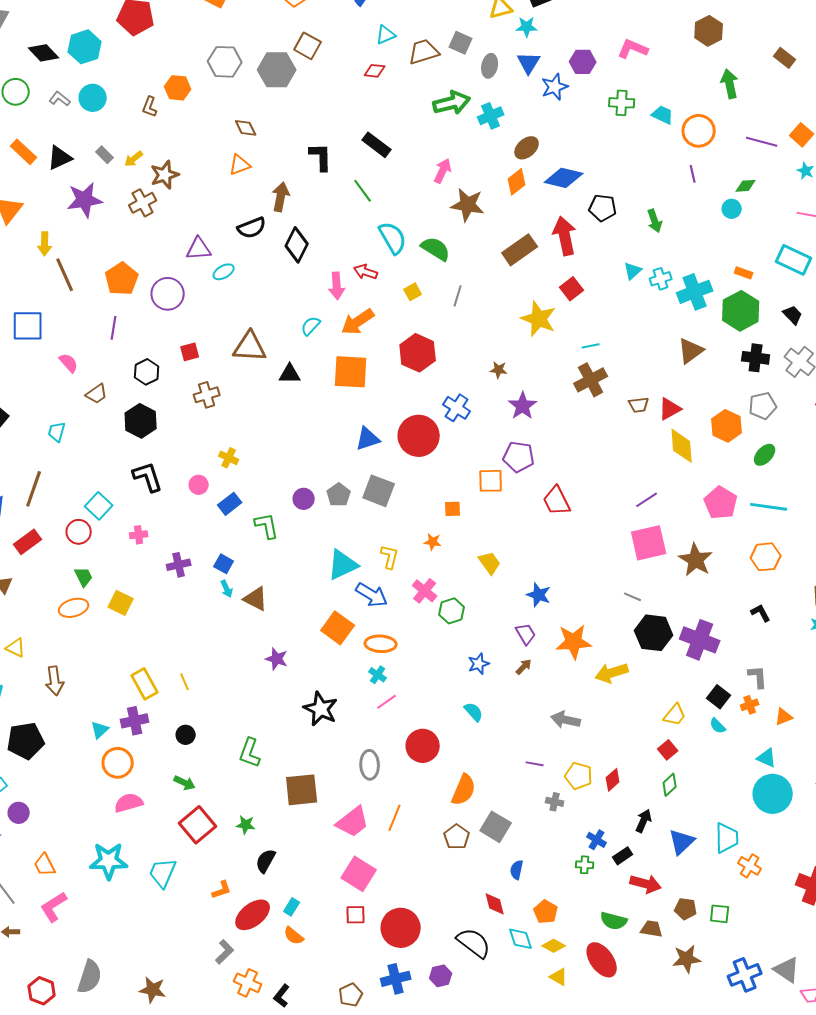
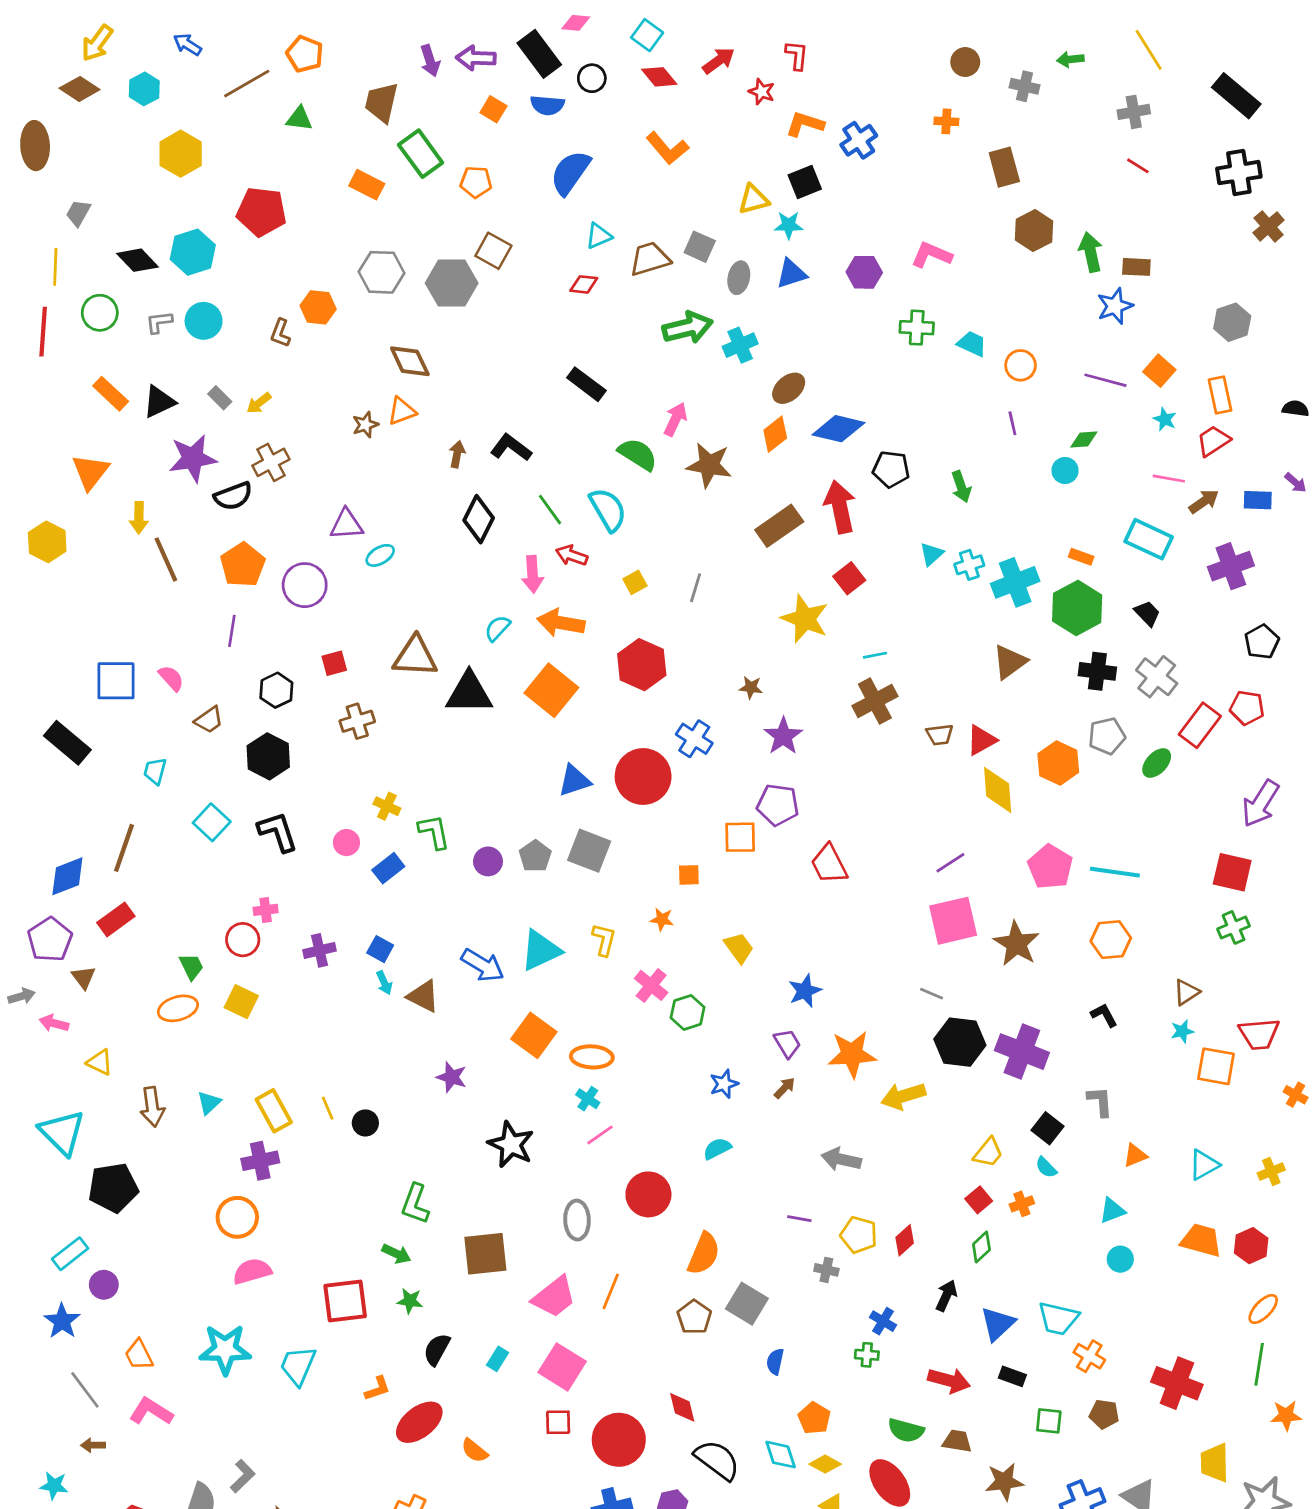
brown rectangle: (785, 58) -> (1136, 267), turned -35
blue triangle: (529, 63) -> (791, 274), turned 40
green arrow: (730, 84) -> (1091, 252), moved
blue star: (555, 87) -> (1115, 306), moved
gray L-shape: (60, 99) -> (159, 322), turned -45
brown diamond: (246, 128) -> (410, 361), size x1.4
orange circle: (699, 131) -> (1021, 365), size x0.7
black L-shape: (321, 157) -> (511, 448), moved, turned -52
brown star: (165, 175) -> (365, 425), moved, size x0.7
green line: (363, 191) -> (550, 510), moved
brown arrow: (281, 197) -> (457, 454), size x0.7
black semicircle: (252, 228) -> (233, 496), moved
green semicircle: (436, 249) -> (638, 454), moved
orange arrow: (358, 322) -> (561, 623), turned 44
blue square: (28, 326) -> (116, 681), moved
orange square: (351, 372) -> (551, 690), turned 36
black triangle: (290, 374) -> (469, 693), size x1.6
green ellipse: (765, 455) -> (1157, 763), moved
cyan square: (99, 506) -> (212, 822), moved
green L-shape: (267, 526) -> (434, 832), moved
red circle: (79, 532) -> (243, 940), moved
blue arrow: (372, 595) -> (483, 965), moved
blue star: (539, 595) -> (805, 991), turned 30
orange cross: (750, 705) -> (1022, 1204), moved
cyan semicircle: (474, 712) -> (717, 1149), turned -75
cyan triangle: (100, 730) -> (209, 1103), moved
black circle: (186, 735) -> (365, 1123), moved
cyan triangle: (767, 758) -> (1112, 1211), turned -45
green arrow: (185, 783) -> (396, 1254), moved
cyan circle: (773, 794) -> (1120, 1259), size x0.5
red square: (198, 825) -> (345, 1301), turned 33
cyan trapezoid: (727, 838) -> (1058, 1318), turned 104
black rectangle: (623, 856) -> (1012, 1376), moved, turned 54
red diamond: (495, 904) -> (682, 1407), moved
pink L-shape: (54, 907) -> (151, 1411), turned 64
cyan rectangle: (292, 907) -> (497, 1359), moved
brown pentagon: (686, 909) -> (1104, 1414), moved
gray L-shape: (225, 952) -> (243, 1476), moved

